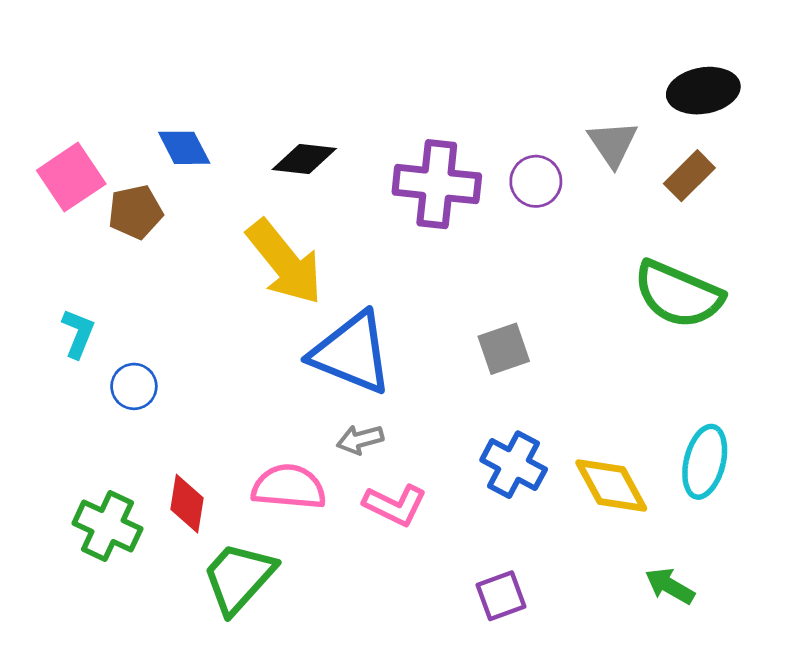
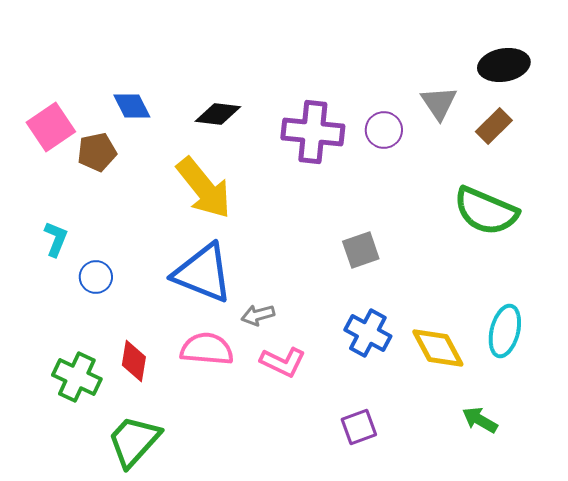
blue triangle: (352, 353) -> (203, 273), moved
green trapezoid: (239, 578) -> (134, 441), moved

